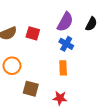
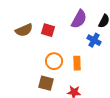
blue cross: (66, 44) -> (94, 40), moved
orange circle: (12, 66) -> (54, 61), moved

